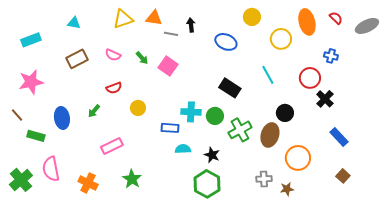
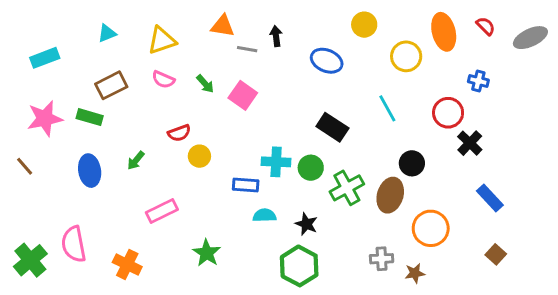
yellow triangle: (123, 19) -> (162, 40), moved
cyan triangle: (74, 23) -> (107, 33), turned -32
red semicircle: (114, 88) -> (179, 133), moved
green rectangle: (36, 136) -> (90, 117), moved
green star: (132, 179) -> (207, 253), moved

